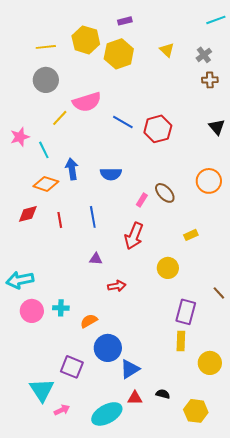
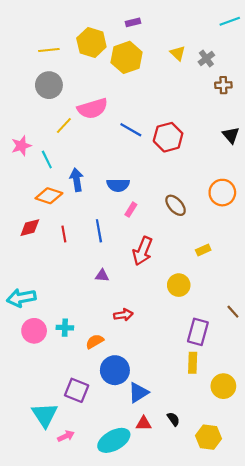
gray cross: (204, 55) -> (206, 59), moved
pink rectangle: (142, 200) -> (131, 210), moved
red arrow: (117, 286) -> (123, 315), moved
black semicircle: (163, 394) -> (173, 419), turned 40

